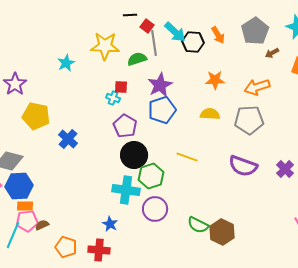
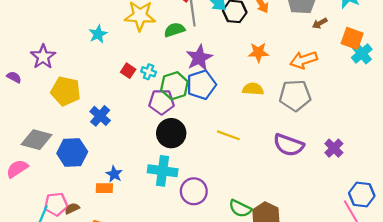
red square: (121, 87) -> (128, 71), moved, turned 32
purple pentagon: (125, 126) -> (162, 102), turned -30
green hexagon: (151, 176) -> (174, 86), moved
blue hexagon: (19, 186) -> (72, 153), moved
orange rectangle: (25, 206) -> (104, 188), moved
blue star: (110, 224) -> (114, 174), moved

